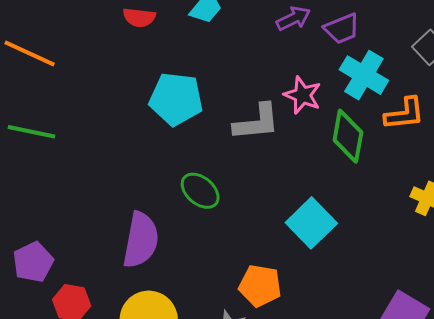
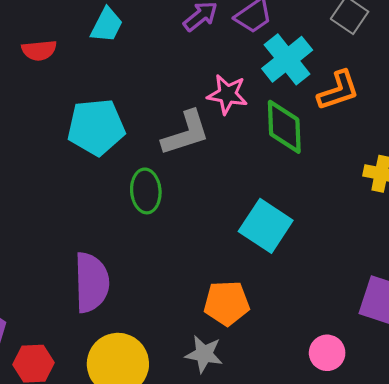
cyan cross: (364, 75) -> (287, 59), turned 33
green ellipse: (200, 191) -> (146, 191), moved, turned 57

